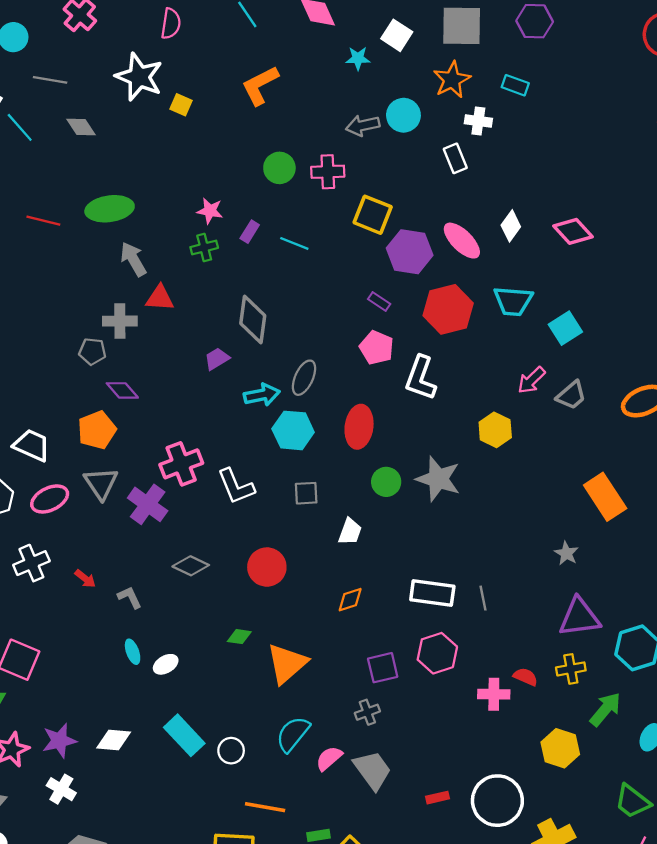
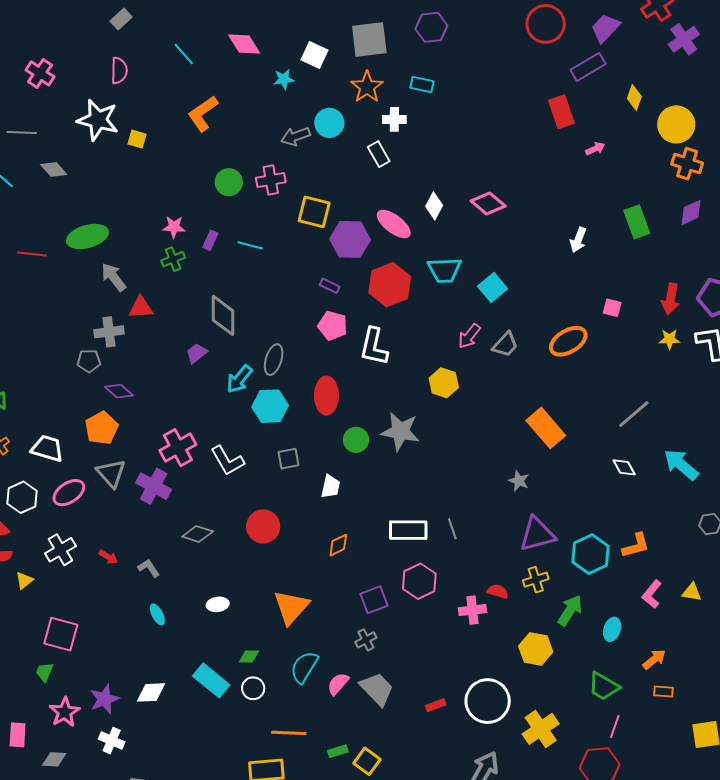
cyan arrow: (262, 395) -> (239, 379), turned 148
green diamond: (239, 637) -> (249, 657), moved
white ellipse: (166, 664) -> (218, 604), moved, turned 30

